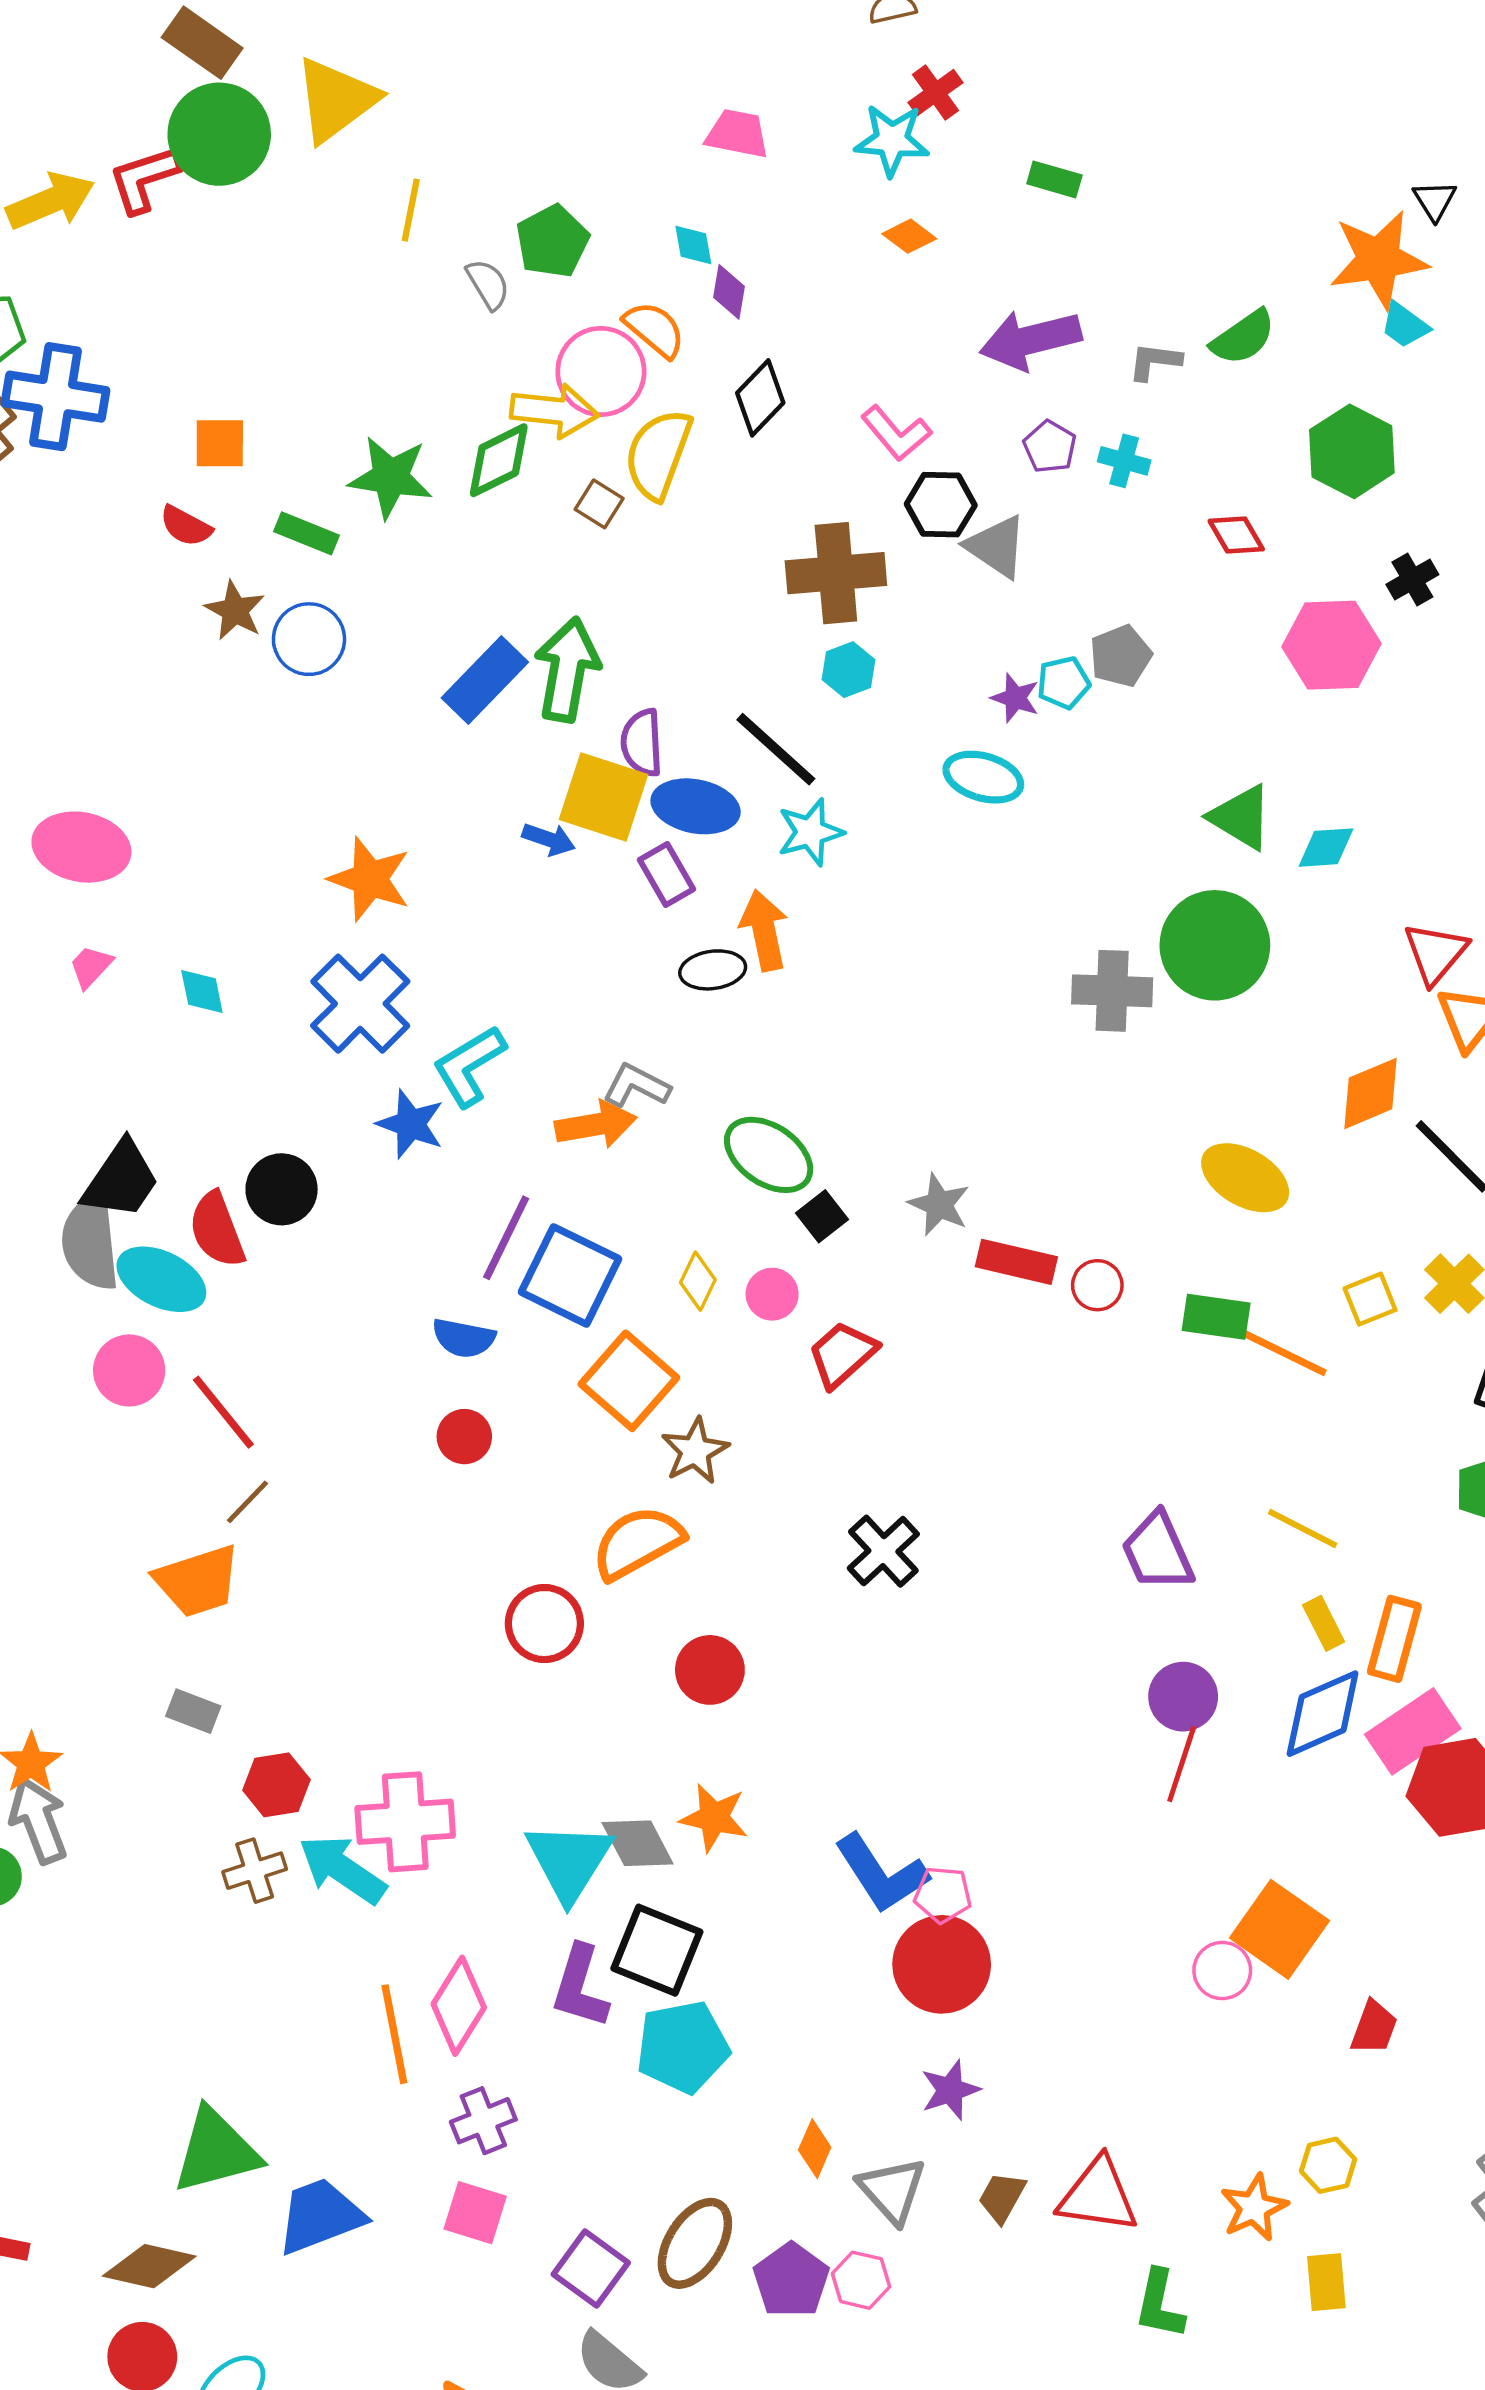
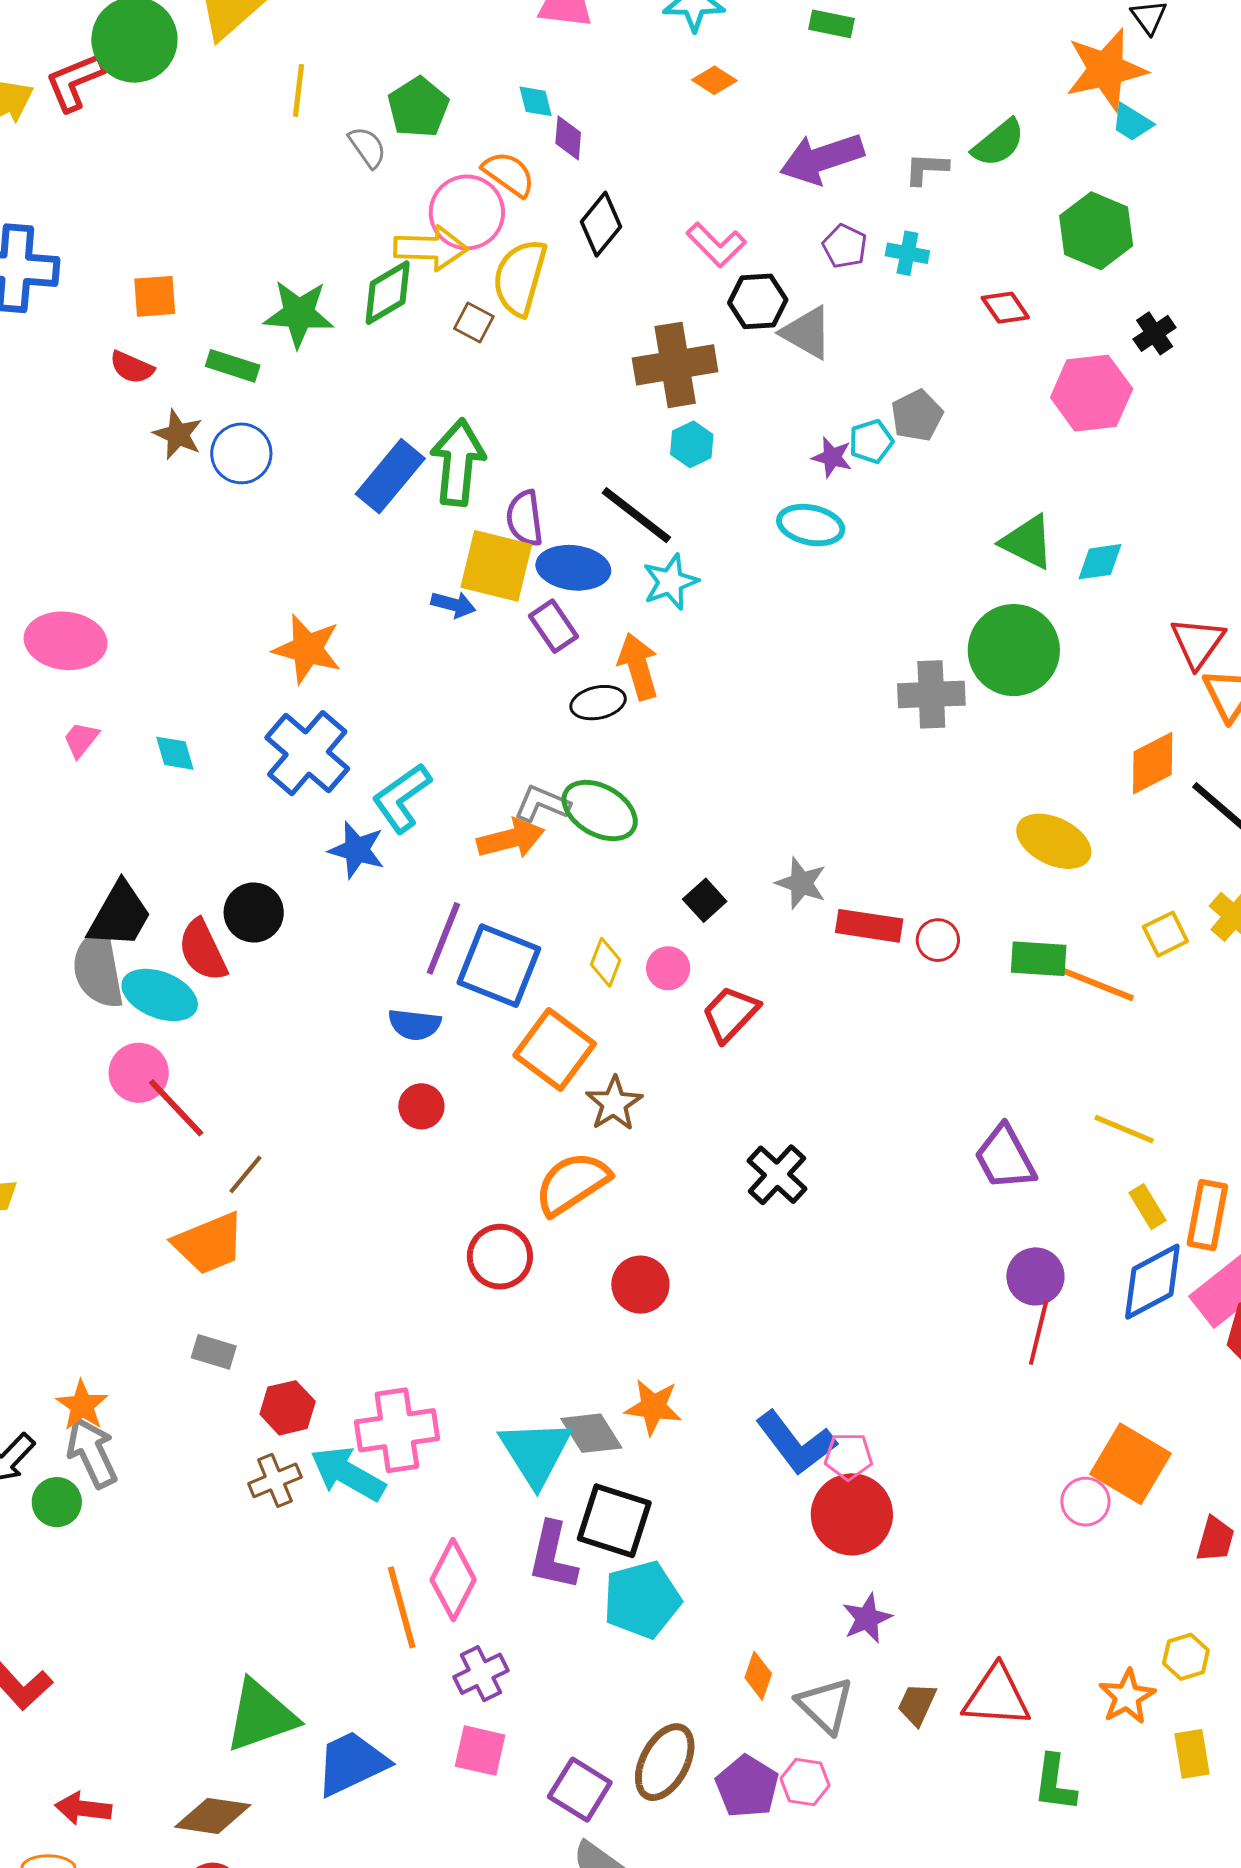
green ellipse: (769, 1155) -> (600, 811), moved
red line: (223, 1412) -> (176, 1108), moved

